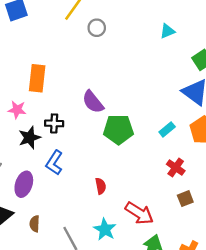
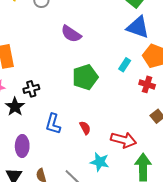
purple semicircle: (93, 102) -> (71, 34), moved
blue L-shape: (54, 163) -> (53, 124), moved
red cross: (176, 167) -> (147, 84), moved

